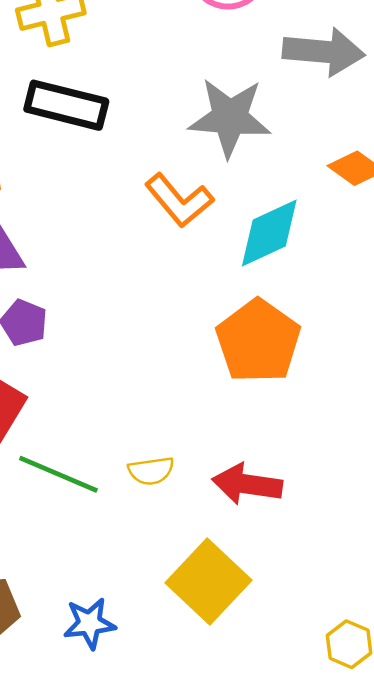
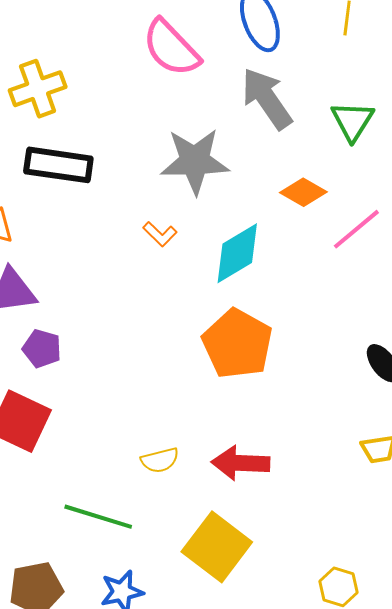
gray arrow: (324, 52) -> (267, 99), turned -124
orange L-shape: (179, 200) -> (160, 234), size x0.6
green line: (58, 474) -> (98, 517), moved

